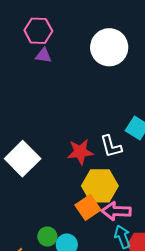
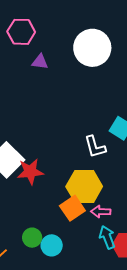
purple triangle: (44, 55) -> (40, 62), moved
red star: (80, 152) -> (30, 172), moved
pink arrow: (116, 211) -> (101, 212), size x0.7

